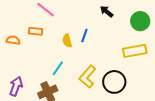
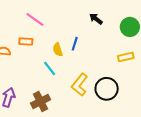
yellow rectangle: (135, 51) -> (126, 57), size x0.7
cyan line: (58, 68) -> (50, 69), moved, turned -70

